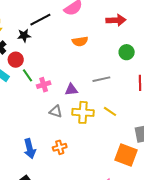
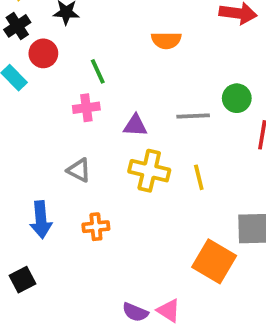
green circle: (127, 52) -> (237, 98), moved
green line: (28, 75) -> (98, 71), moved
gray triangle: (56, 111) -> (79, 170), moved
yellow line: (110, 111) -> (199, 177), turned 32

